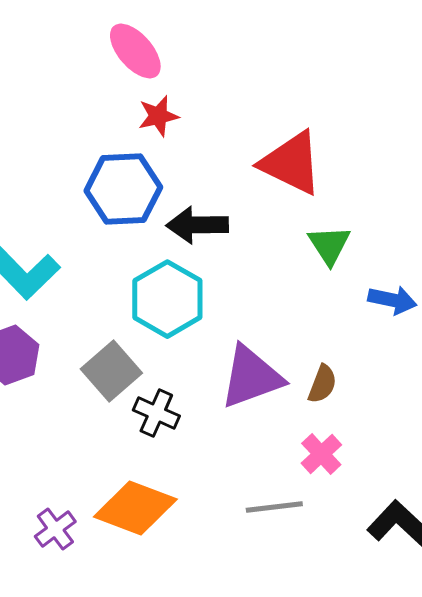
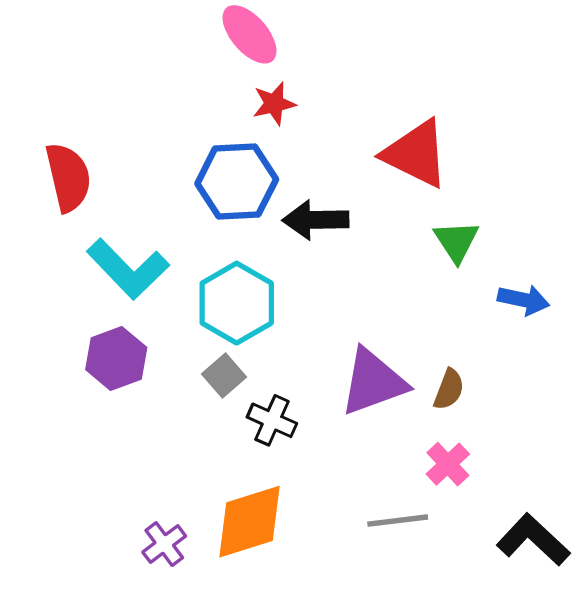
cyan hexagon: (167, 299) -> (237, 303), moved
gray square: (111, 371) -> (224, 376), size x0.7
orange diamond: (135, 508) -> (250, 522), turned -38

